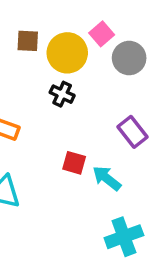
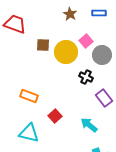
black cross: (62, 94) -> (86, 77), moved
red square: (74, 163) -> (55, 116), moved, turned 32

